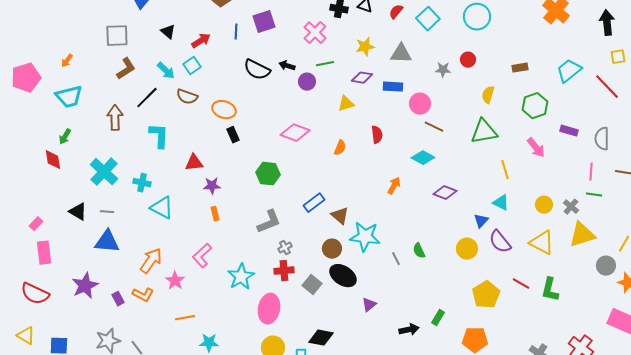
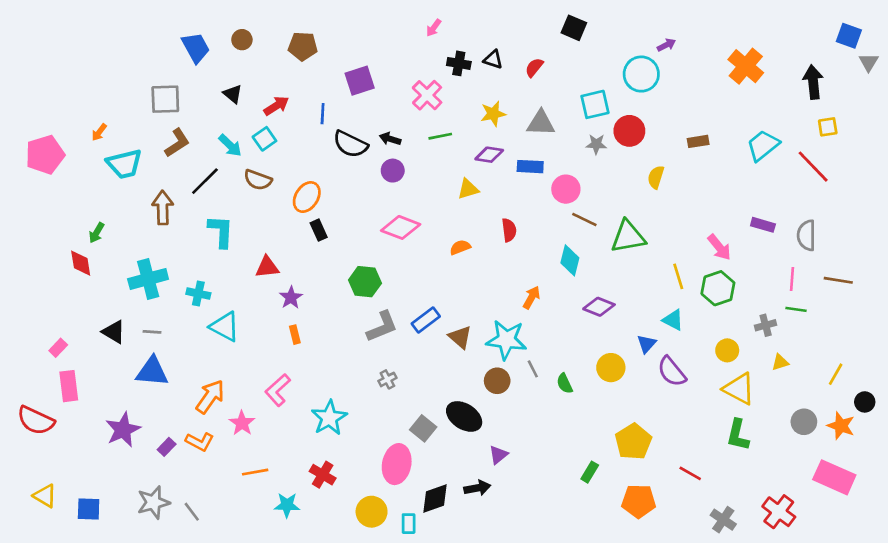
cyan square: (428, 19) -> (595, 104), moved, turned 30
blue line: (236, 32) -> (323, 114), moved
red circle: (468, 60) -> (629, 131), size x1.5
purple circle: (307, 82) -> (393, 171), moved
cyan trapezoid: (69, 97) -> (124, 164), moved
green hexagon: (535, 106) -> (718, 288), moved
orange ellipse: (224, 110) -> (307, 197), turned -75
green triangle: (484, 132) -> (628, 237), moved
orange semicircle: (340, 148) -> (460, 247), turned -133
cyan diamond: (423, 158) -> (570, 260), turned 75
cyan cross: (104, 172) -> (148, 279), turned 32
purple star: (212, 186) -> (291, 297), turned -30
yellow circle: (544, 205) -> (727, 350), moved
gray cross: (571, 207) -> (766, 325), turned 35
gray L-shape: (269, 222) -> (382, 327), moved
yellow triangle: (582, 235) -> (780, 362), size x0.5
cyan star: (365, 237) -> (506, 340), moved
yellow triangle: (542, 243) -> (739, 389), moved
brown circle: (332, 249) -> (497, 381), moved
yellow circle: (467, 249) -> (611, 368), moved
gray line: (396, 259) -> (533, 369), moved
gray circle: (606, 266) -> (804, 422), moved
red cross: (284, 271) -> (323, 475), moved, turned 36
red line: (521, 284) -> (690, 473), moved
red semicircle: (35, 294) -> (36, 420), moved
yellow pentagon: (486, 295) -> (633, 442), moved
purple rectangle: (118, 299) -> (167, 447), turned 72
pink ellipse: (269, 309) -> (397, 464), moved
black arrow: (409, 330) -> (477, 488), moved
black diamond: (321, 338) -> (435, 498), turned -30

